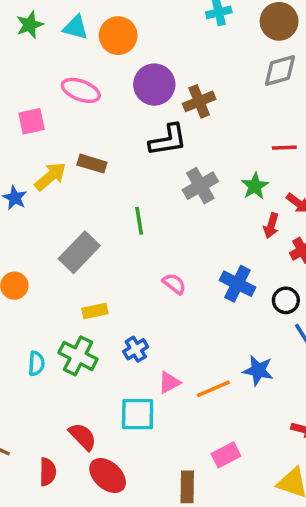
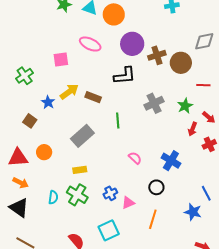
brown circle: (279, 21) -> (181, 63), moved
black L-shape: (168, 140) -> (125, 76), moved
brown rectangle: (92, 164) -> (93, 97), moved
black circle: (286, 300) -> (156, 187), moved
yellow rectangle: (95, 311) -> (80, 170), moved
blue star: (258, 370) -> (193, 212), moved
pink triangle: (169, 382) -> (128, 203), moved
orange line: (213, 389) -> (153, 219), turned -54
cyan square: (138, 414) -> (109, 230), turned -30

